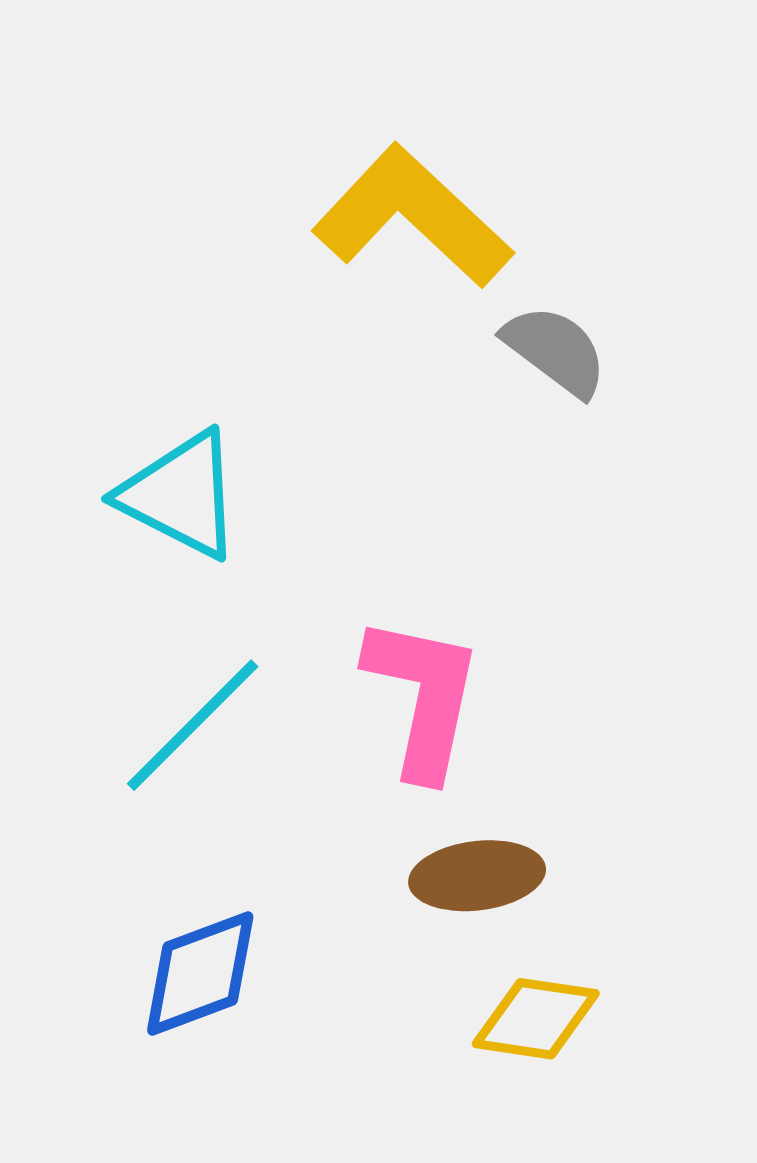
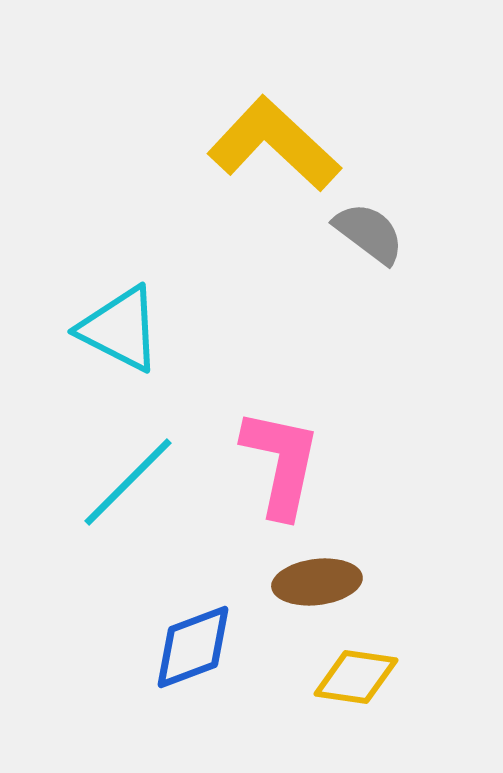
blue diamond: (200, 974) -> (193, 647), moved

